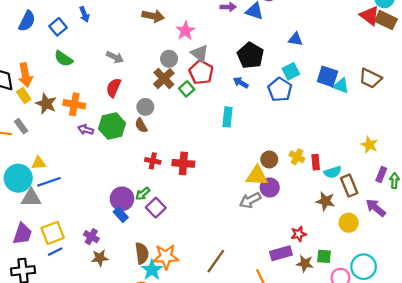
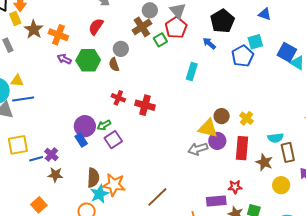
red rectangle: (316, 162) -> (242, 148), moved, size x1.6
blue line: (55, 252) -> (36, 159), moved

